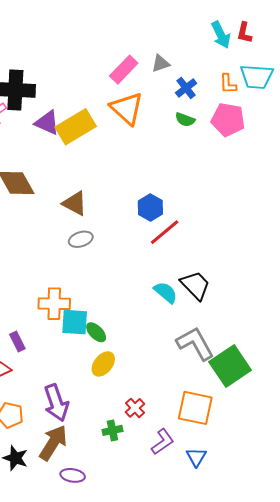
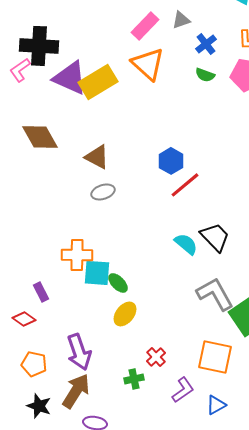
purple triangle: (47, 123) -> (70, 78), size x1.4
blue triangle: (196, 457) -> (216, 405), turned 30

